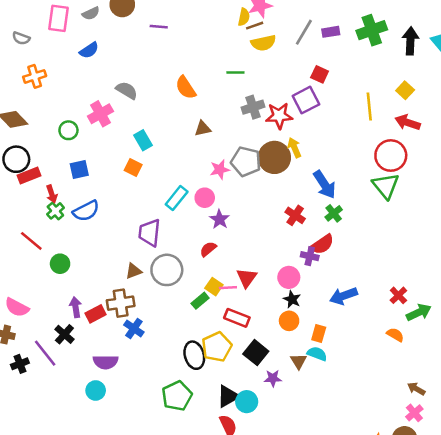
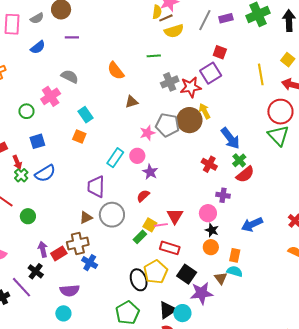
purple line: (159, 27) -> (72, 37), moved
red semicircle: (322, 244) -> (245, 174), moved
purple star: (273, 378) -> (202, 293), size x1.6

